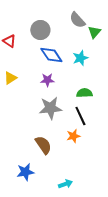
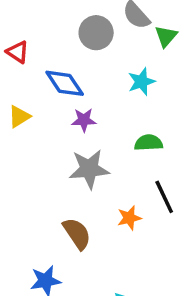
gray circle: (40, 30) -> (96, 33), moved
blue diamond: (51, 55) -> (65, 83), moved
black line: (80, 116) -> (164, 197), moved

